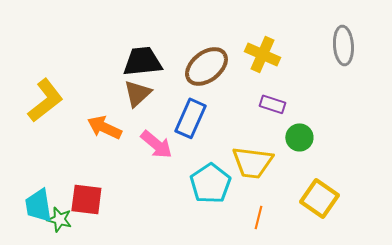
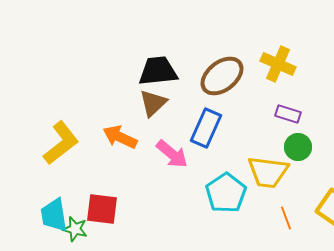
yellow L-shape: (45, 100) -> (61, 143), moved
green circle: (299, 137) -> (298, 147), moved
orange line: (258, 217) -> (286, 218), moved, turned -35

